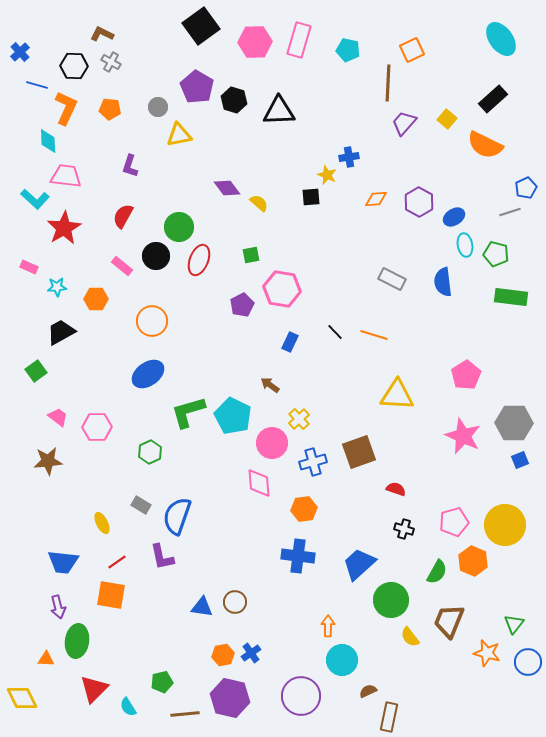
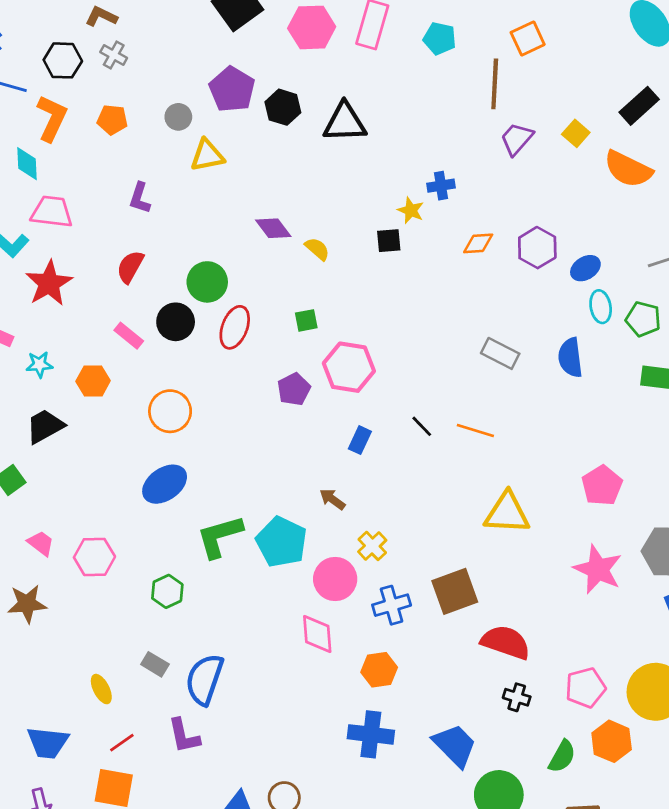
red semicircle: (396, 489) -> (506, 642), size x1.8
blue trapezoid: (359, 564) -> (455, 745), turned 87

